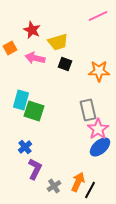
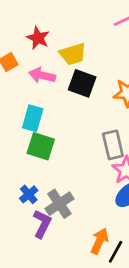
black square: (65, 64) -> (82, 83), size x1.5
cyan rectangle: (21, 100) -> (33, 118), moved
gray cross: (54, 186) -> (59, 204), moved, size x1.5

